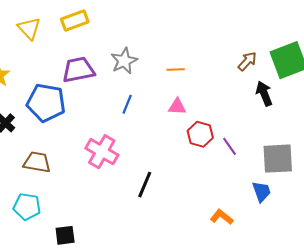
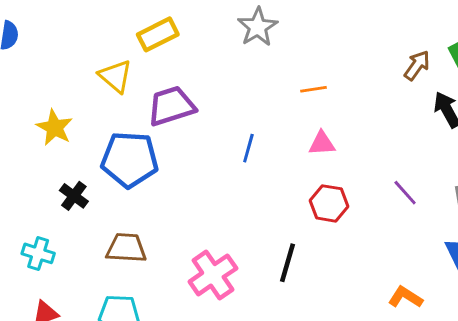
yellow triangle: (29, 28) -> (116, 76), moved
gray star: (124, 61) -> (258, 27), moved
red hexagon: (200, 134) -> (329, 203), moved
pink cross: (102, 152) -> (213, 275), moved, turned 32

